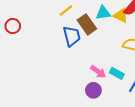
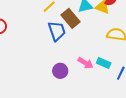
purple circle: (93, 90) -> (60, 71), moved

